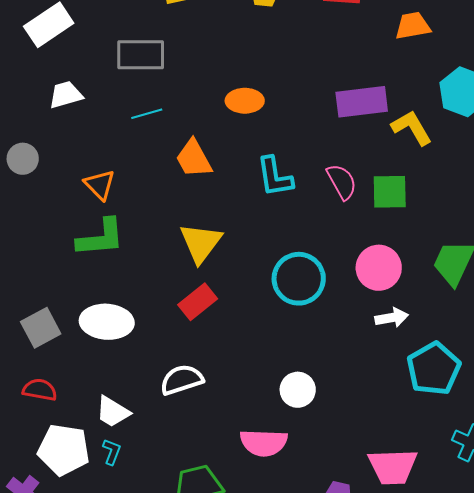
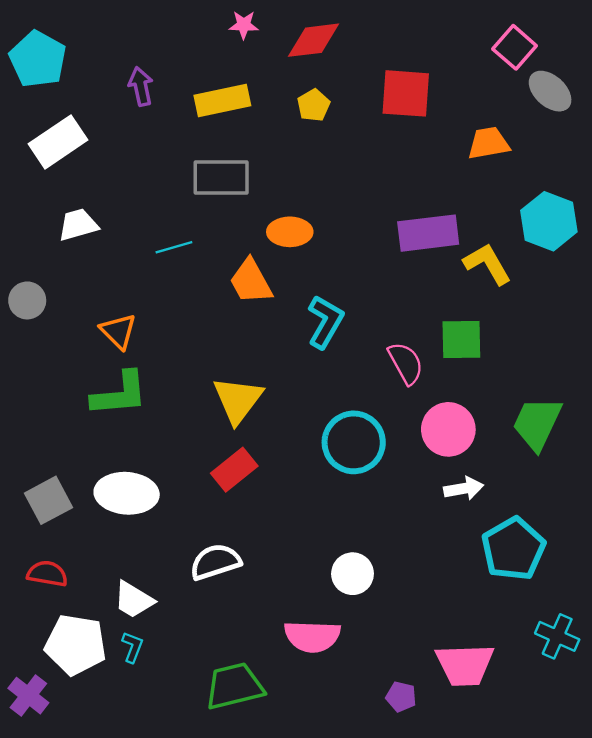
gray rectangle: (141, 55) -> (221, 177), moved
orange trapezoid: (194, 159) -> (251, 282), moved
cyan L-shape: (275, 177) -> (325, 322), turned -141
pink semicircle: (342, 182) -> (406, 363), moved

